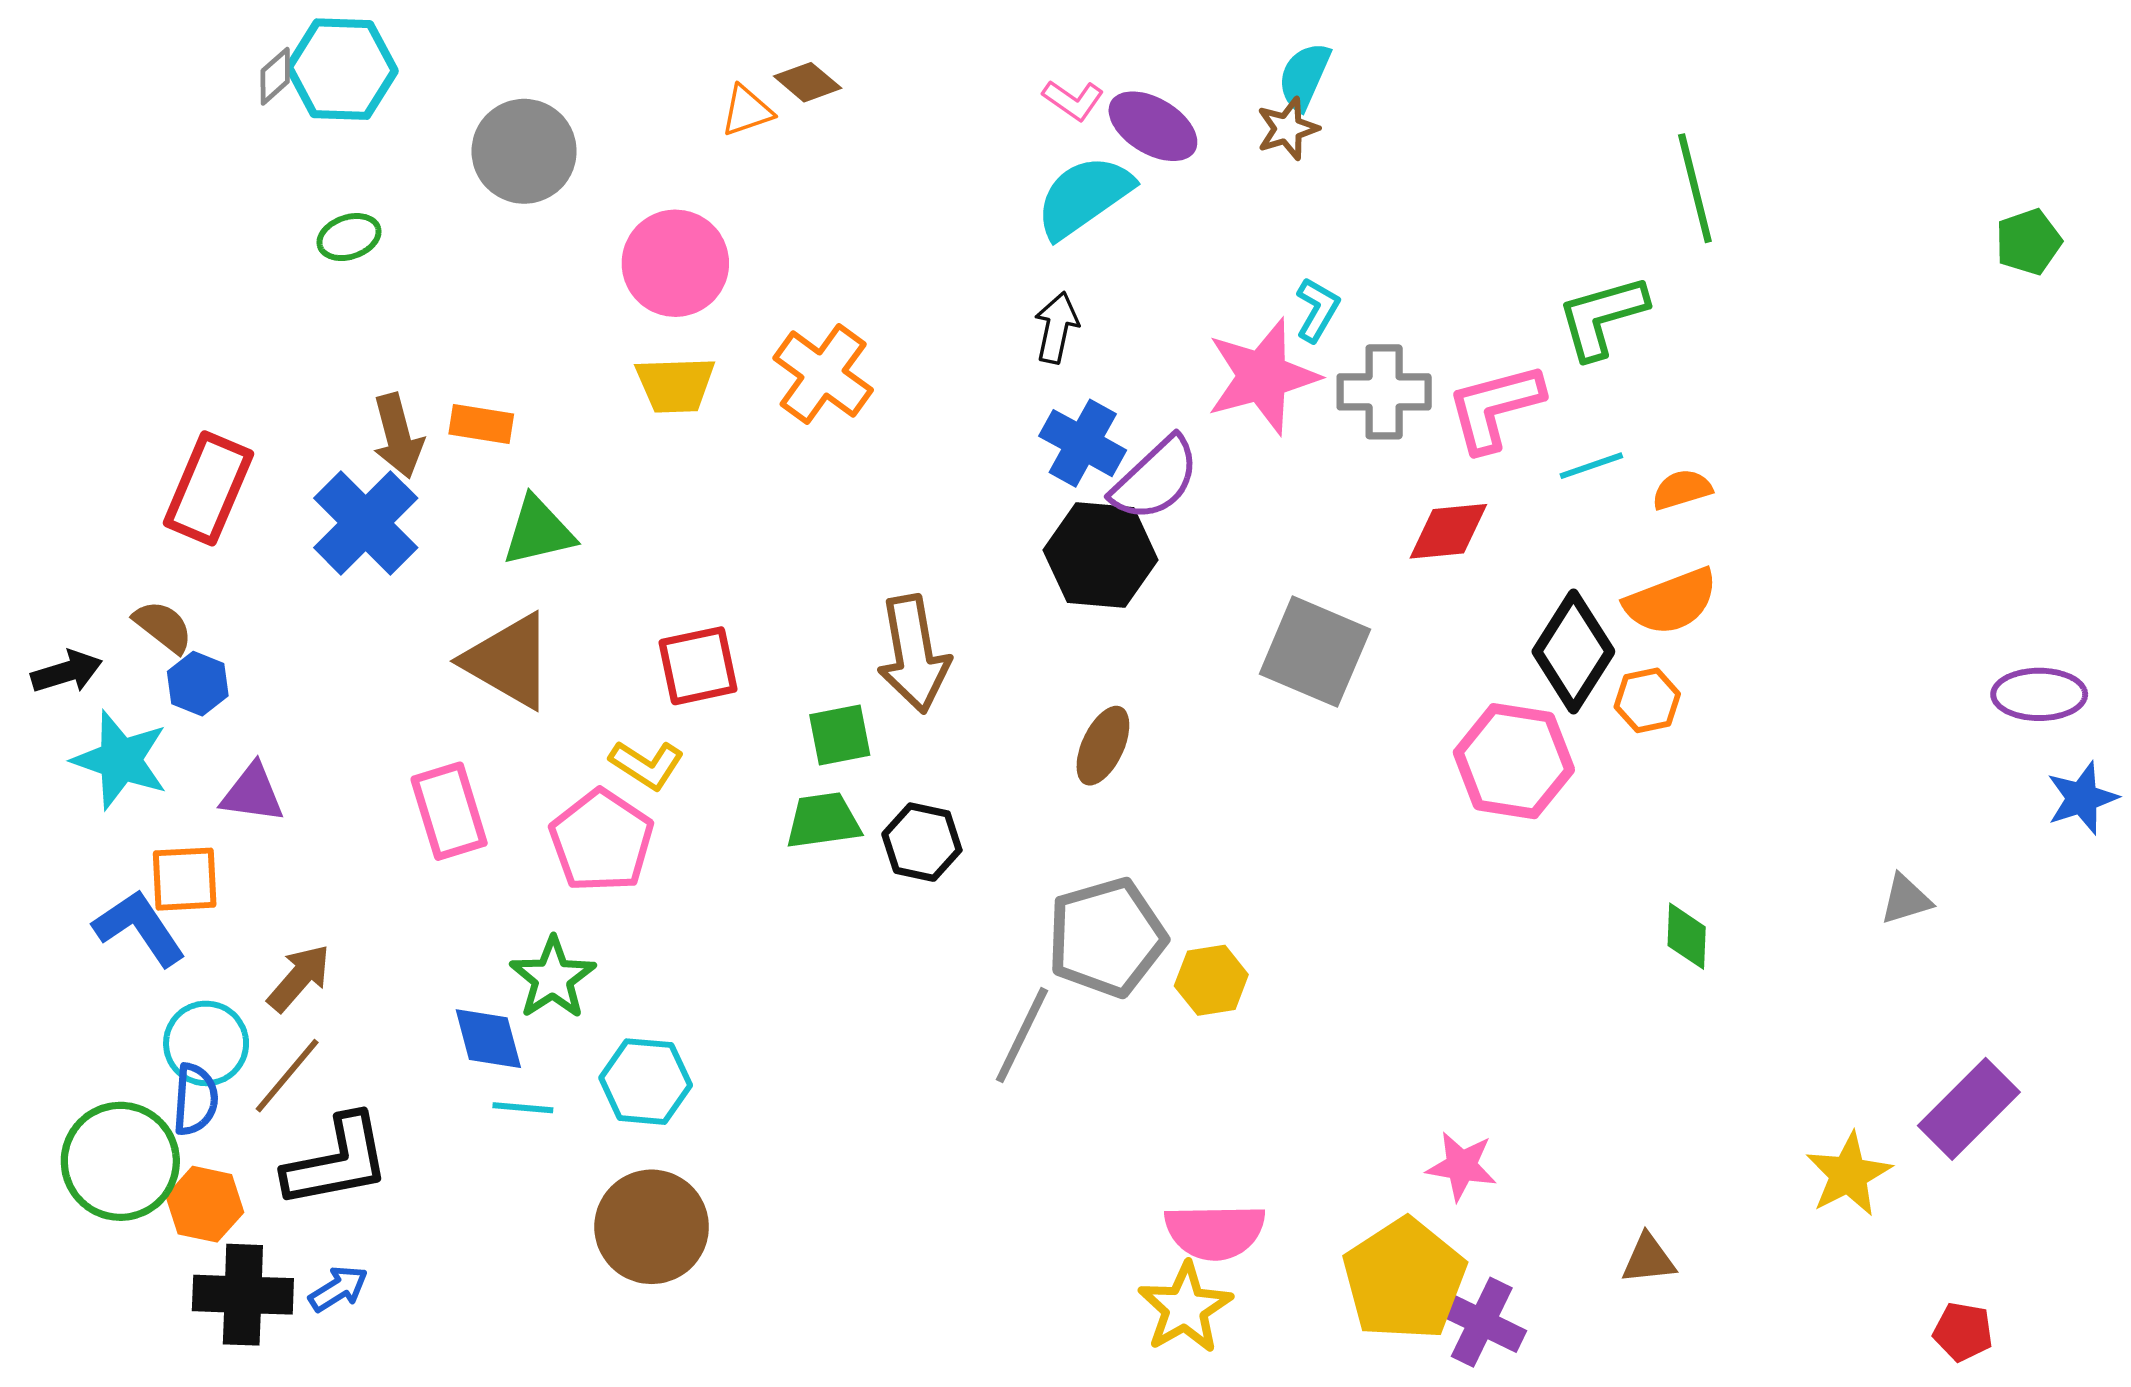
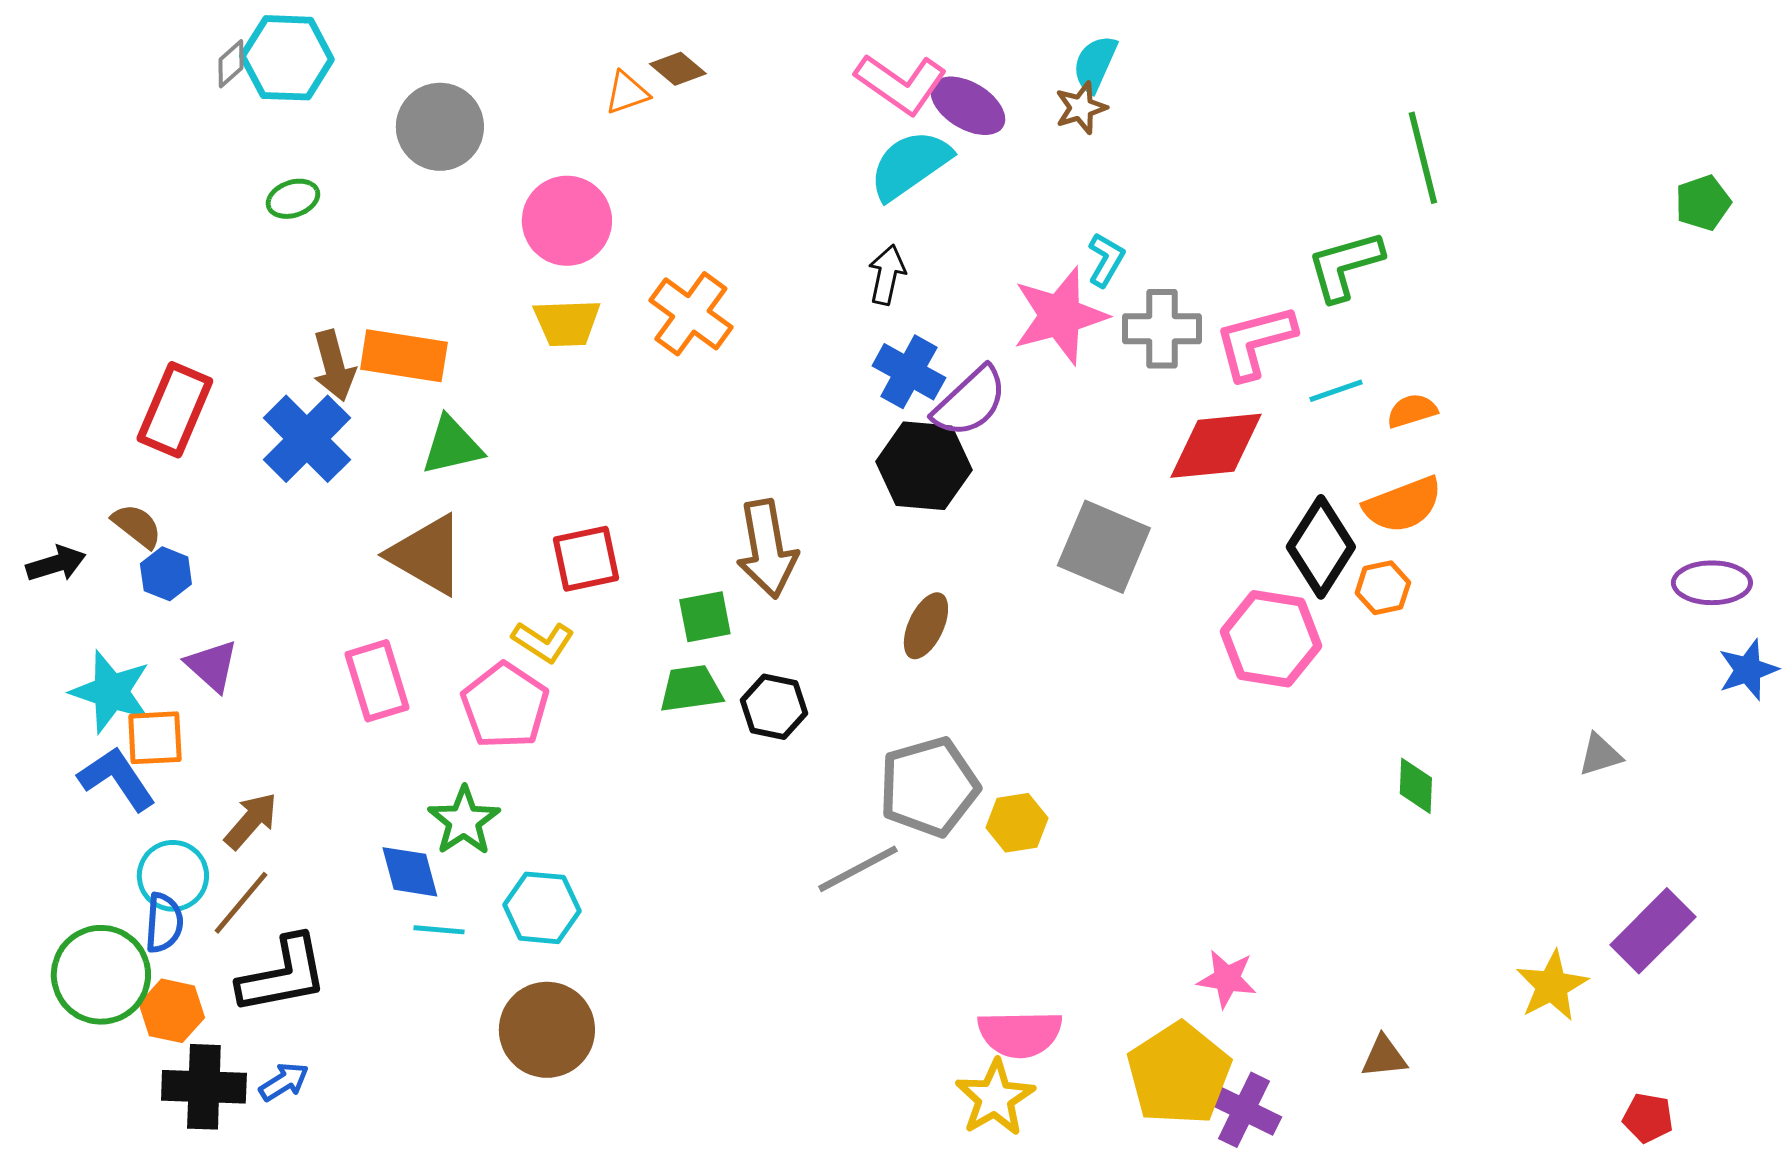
pink L-shape: (1073, 100) -> (901, 84), size x1.8
orange rectangle: (481, 424) -> (404, 356), size x1.6
red diamond: (1448, 531) -> (1216, 446), size x1.4
cyan star: (120, 760) -> (111, 692), moved
purple triangle: (253, 793) -> (212, 666), turned 34
gray line: (1022, 1035) -> (858, 869), turned 36

